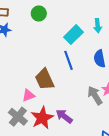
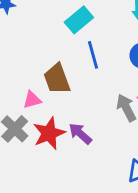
cyan rectangle: (74, 35) -> (79, 20), moved

